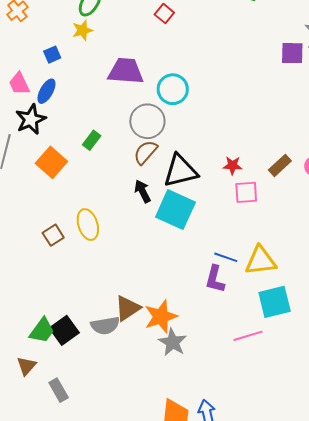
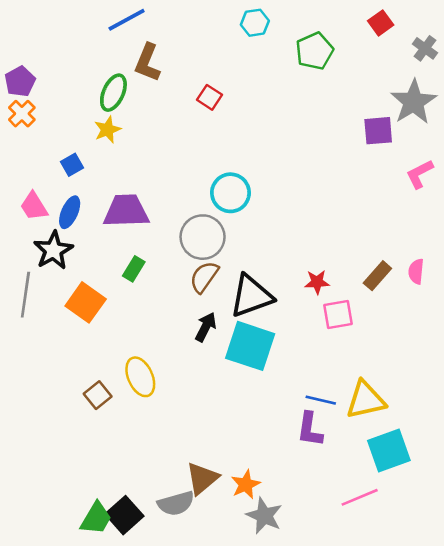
purple trapezoid: (126, 71) -> (126, 211), moved
black arrow: (143, 191) -> (206, 327), turned 60
orange star: (161, 317) -> (246, 484), size x0.7

